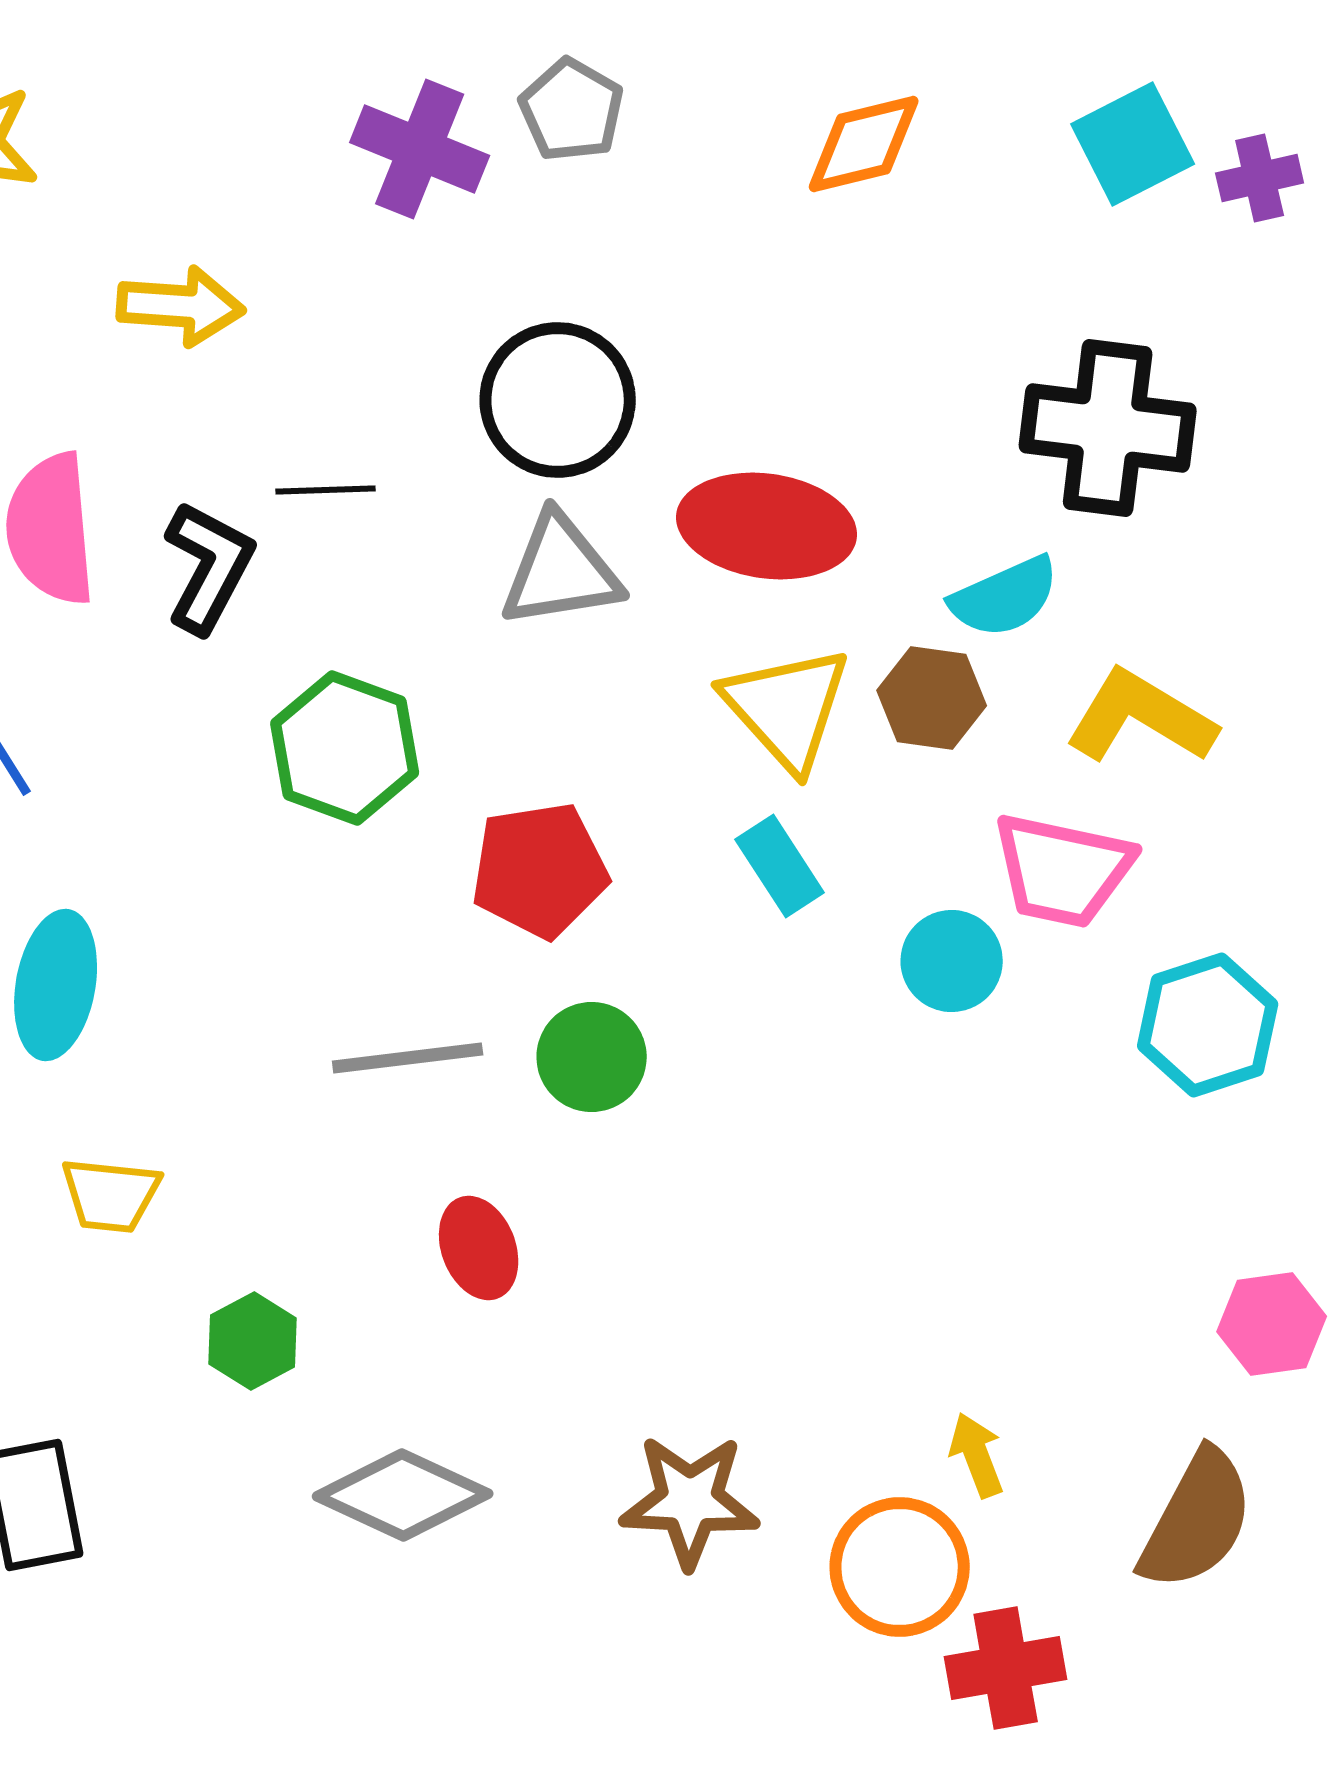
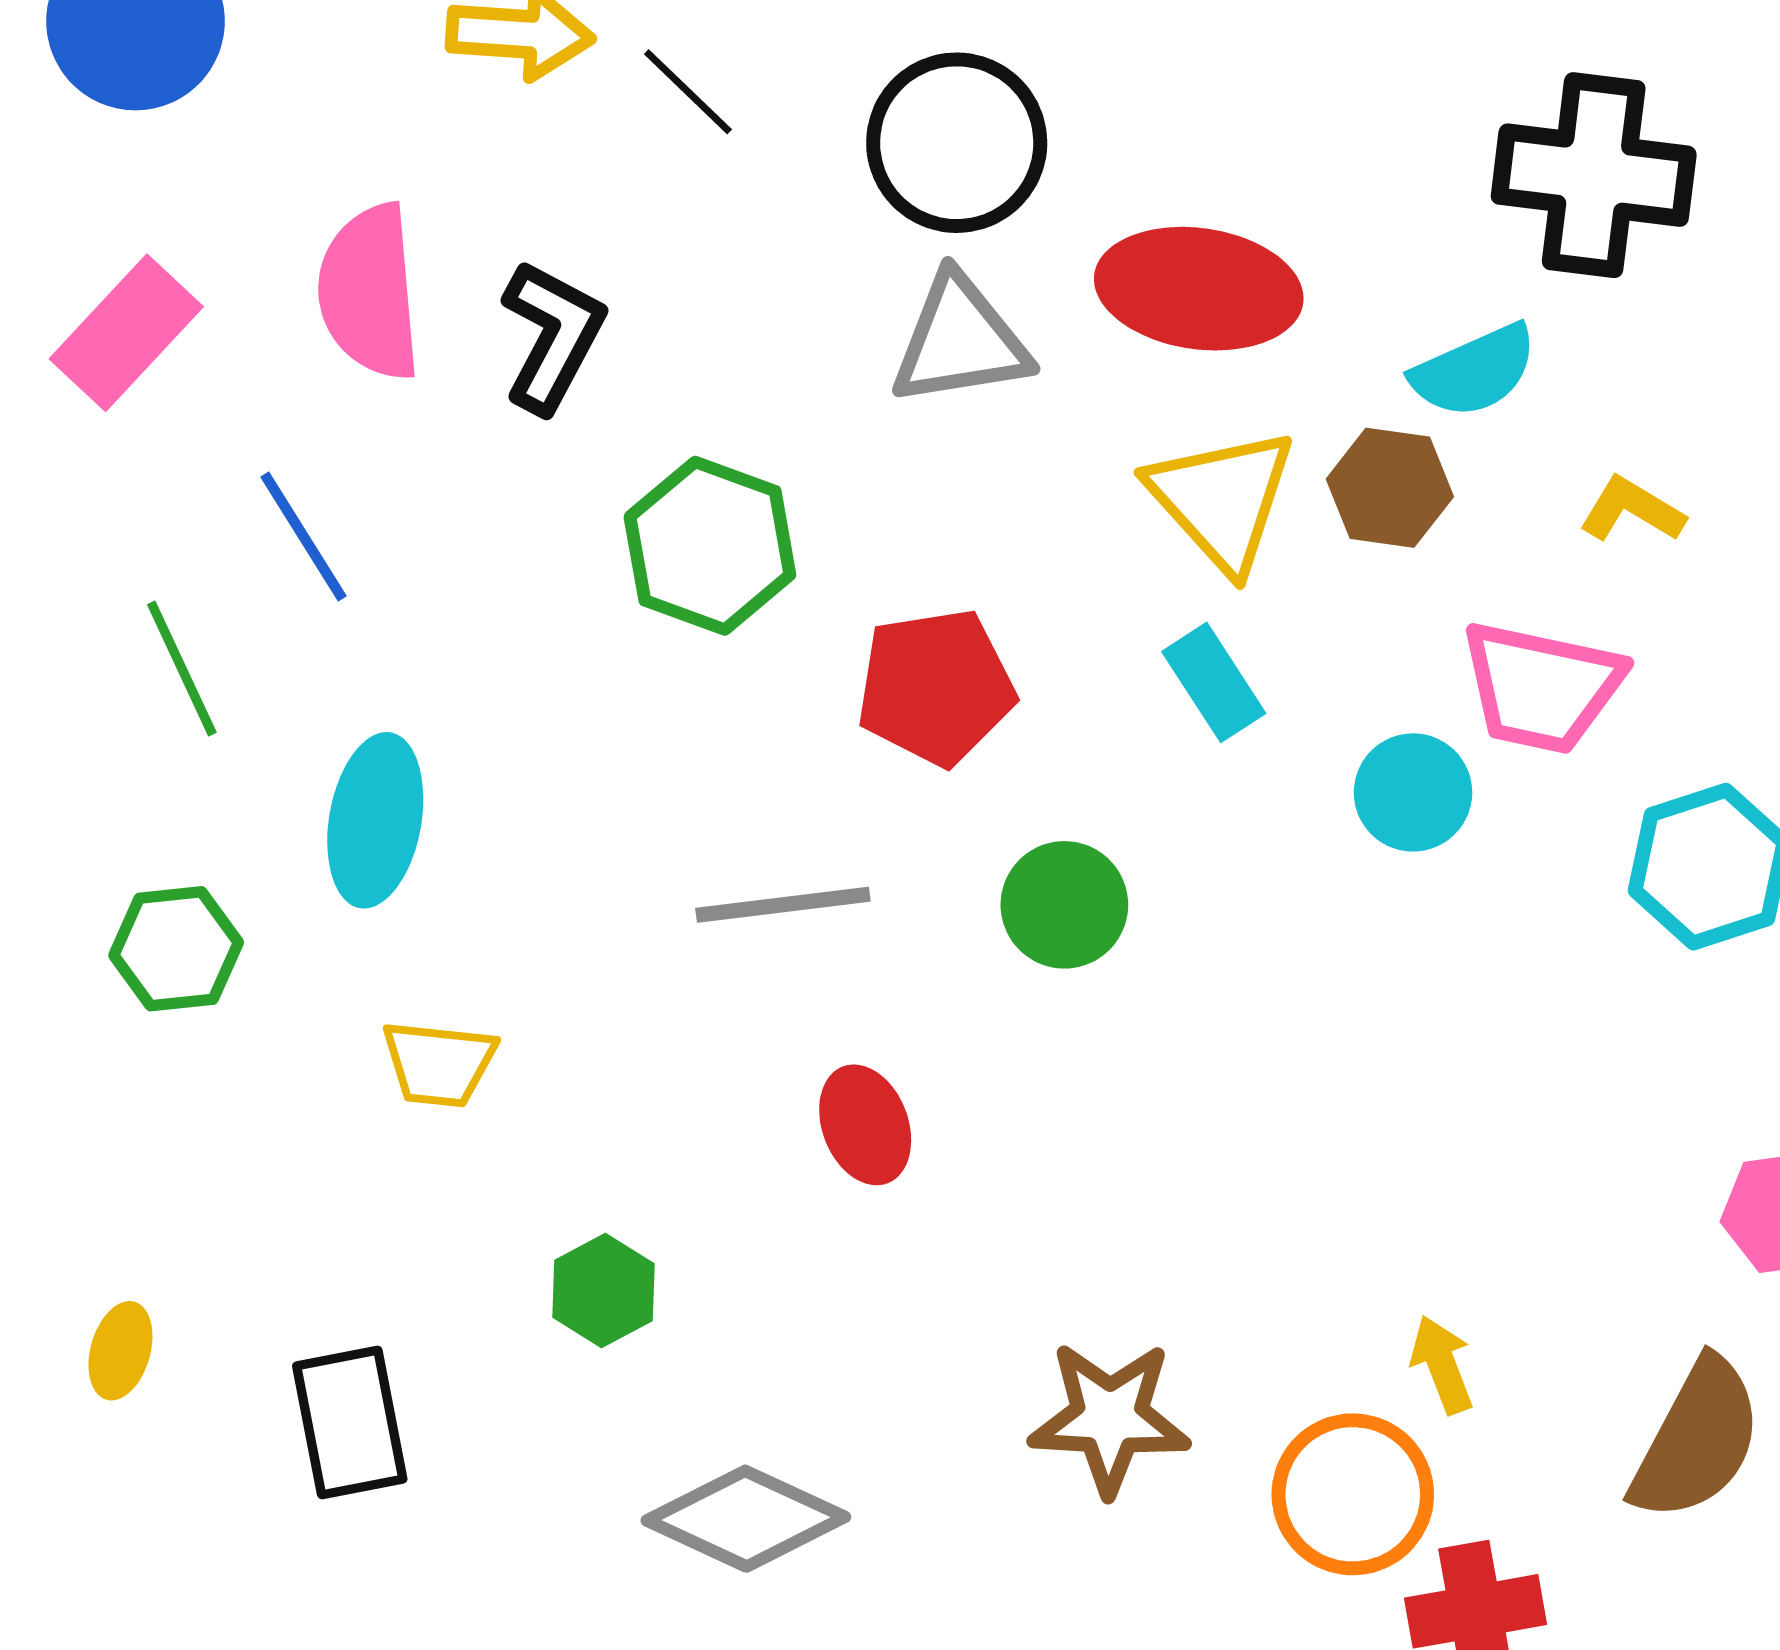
black line: (326, 490) -> (688, 92), moved, turned 46
yellow L-shape: (1141, 717) -> (1632, 510), size x0.6
green circle: (592, 1057) -> (1064, 905), moved
green hexagon: (253, 1341) -> (603, 1290), moved
gray diamond: (403, 1495) -> (746, 1519), moved

